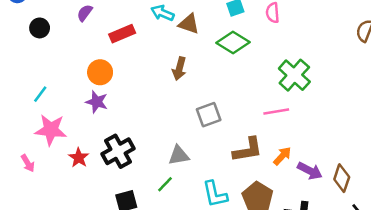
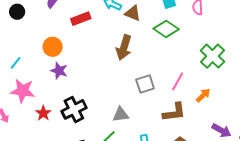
brown arrow: (179, 69) -> (124, 47), size x1.4
orange circle: (100, 72) -> (53, 47), moved
pink line: (276, 111) -> (178, 81), moved, turned -54
orange arrow: (282, 156) -> (203, 95), moved

